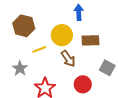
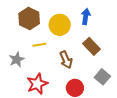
yellow circle: (62, 35) -> (60, 25), moved
brown rectangle: (90, 40) -> (92, 46), turned 36

